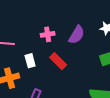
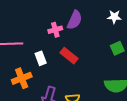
purple semicircle: (77, 35) -> (75, 20), moved

